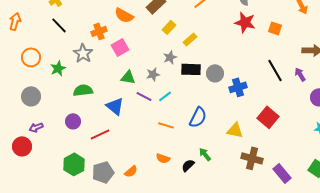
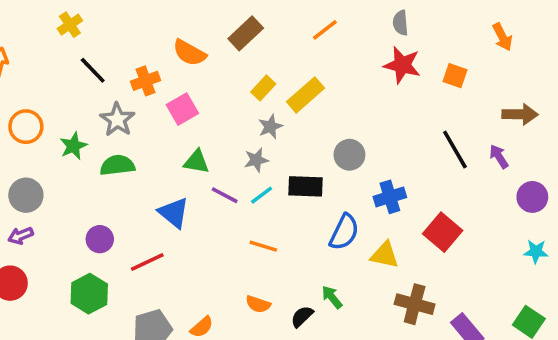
black line: (59, 25) -> (93, 70), moved
yellow rectangle: (169, 27) -> (263, 88), moved
yellow rectangle: (190, 39) -> (305, 95), size x1.5
black rectangle: (191, 69) -> (305, 186), moved
gray star: (153, 74) -> (256, 160), moved
blue cross: (238, 87) -> (390, 197), moved
green semicircle: (83, 90) -> (117, 165), moved
blue semicircle: (198, 117) -> (344, 232), moved
purple arrow: (36, 127) -> (21, 236), moved
green hexagon: (74, 164) -> (89, 294), moved

